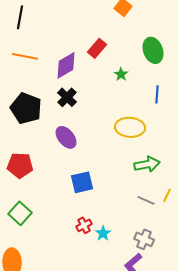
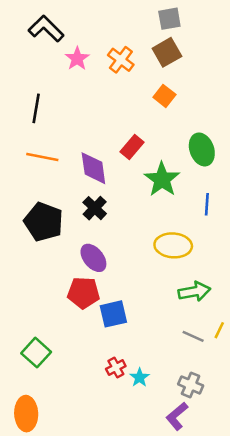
purple diamond: (66, 65) -> (93, 168), turned -68
green star: (121, 74) -> (162, 179), size x2.0
red pentagon: (20, 165) -> (83, 293), moved

